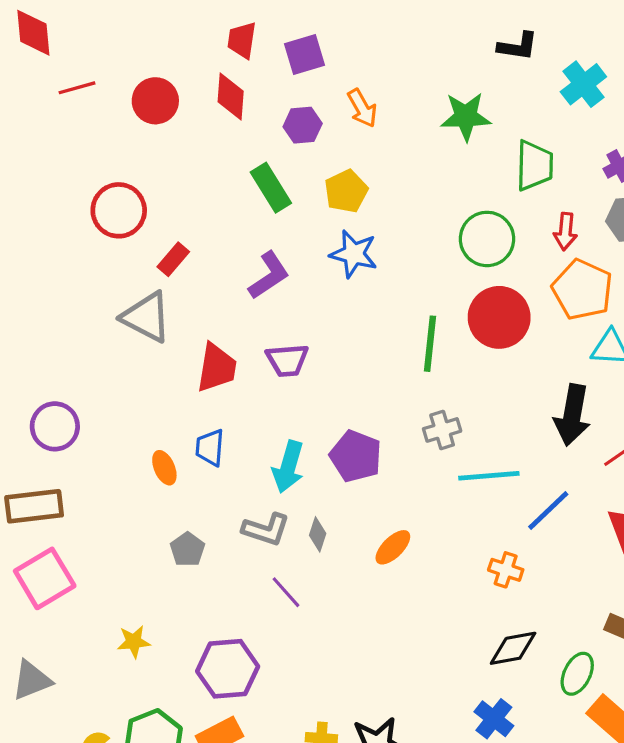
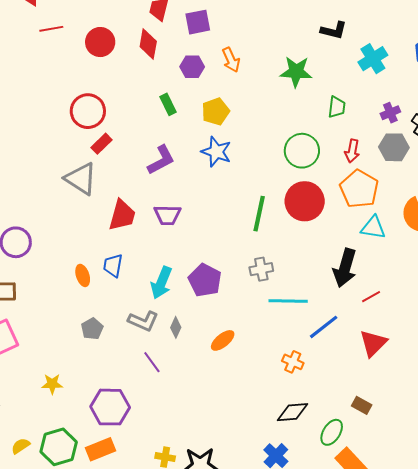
green trapezoid: (534, 165) -> (337, 107), size x0.7
green rectangle: (271, 188) -> (168, 104), size x0.7
red circle: (119, 210) -> (88, 111), moved

